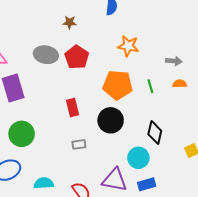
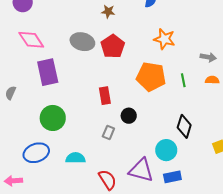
black circle: (111, 120) -> (129, 116), moved, size x0.6
gray rectangle: (79, 144) -> (108, 133), turned -64
cyan semicircle: (44, 183) -> (76, 158), moved

